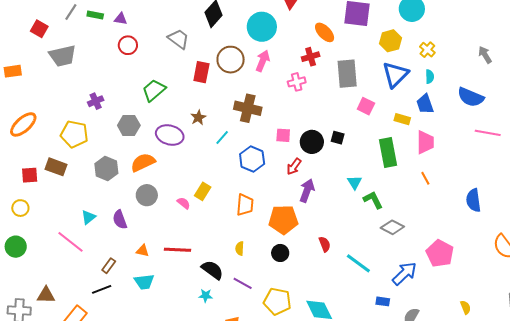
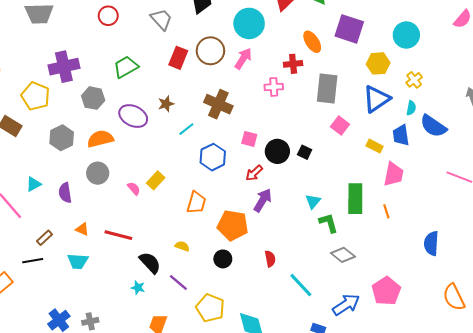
blue semicircle: (471, 97) -> (433, 126), moved
purple cross: (96, 101) -> (64, 67), size x1.8
green rectangle: (388, 152) -> (355, 199), moved
yellow semicircle: (240, 248) -> (182, 246), turned 96

